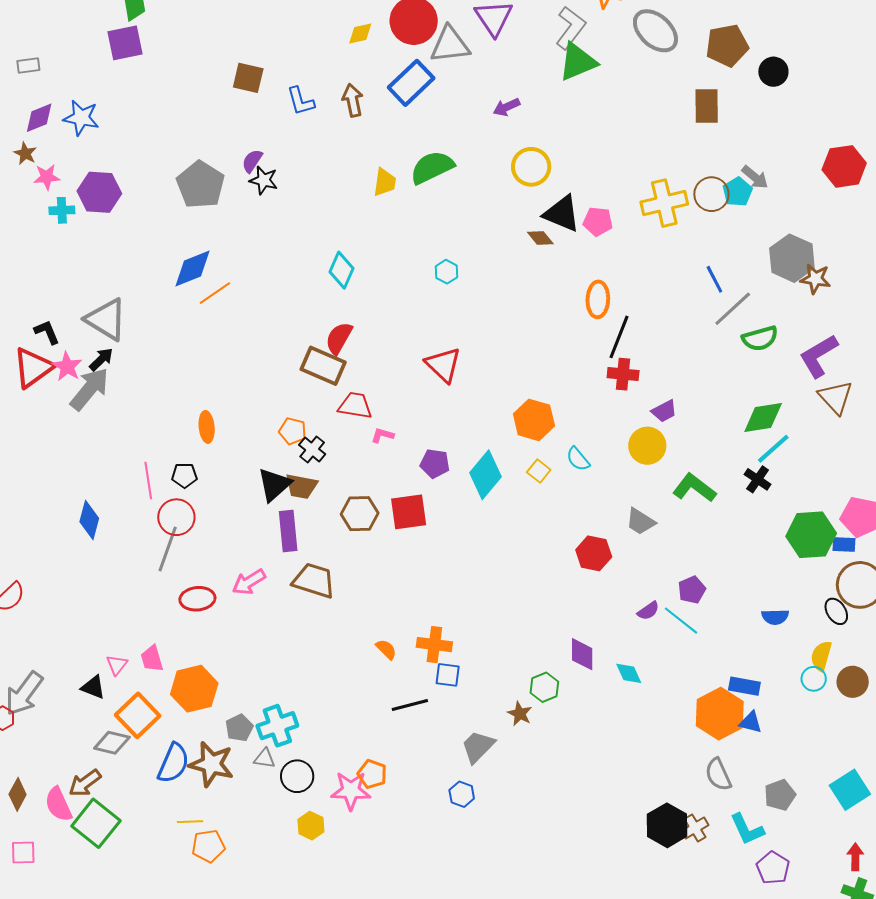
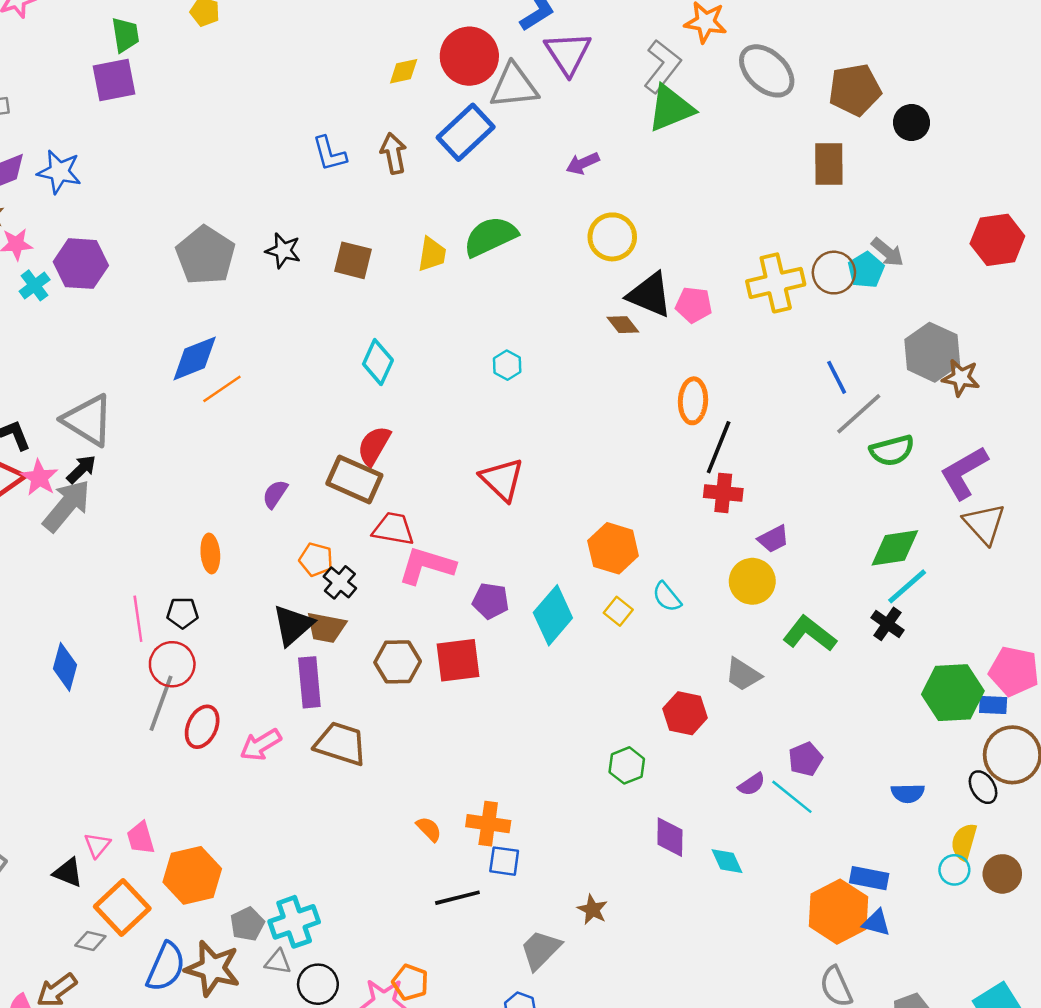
brown square: (248, 78) -> (353, 260), moved
purple semicircle: (252, 161) -> (275, 494), moved
cyan cross: (62, 210) -> (35, 285), turned -35
pink L-shape: (382, 435) -> (427, 566), size x2.0
red ellipse: (197, 599) -> (202, 727), moved, turned -60
green hexagon: (544, 687) -> (627, 765), moved
gray diamond: (112, 743) -> (90, 941), size x0.7

